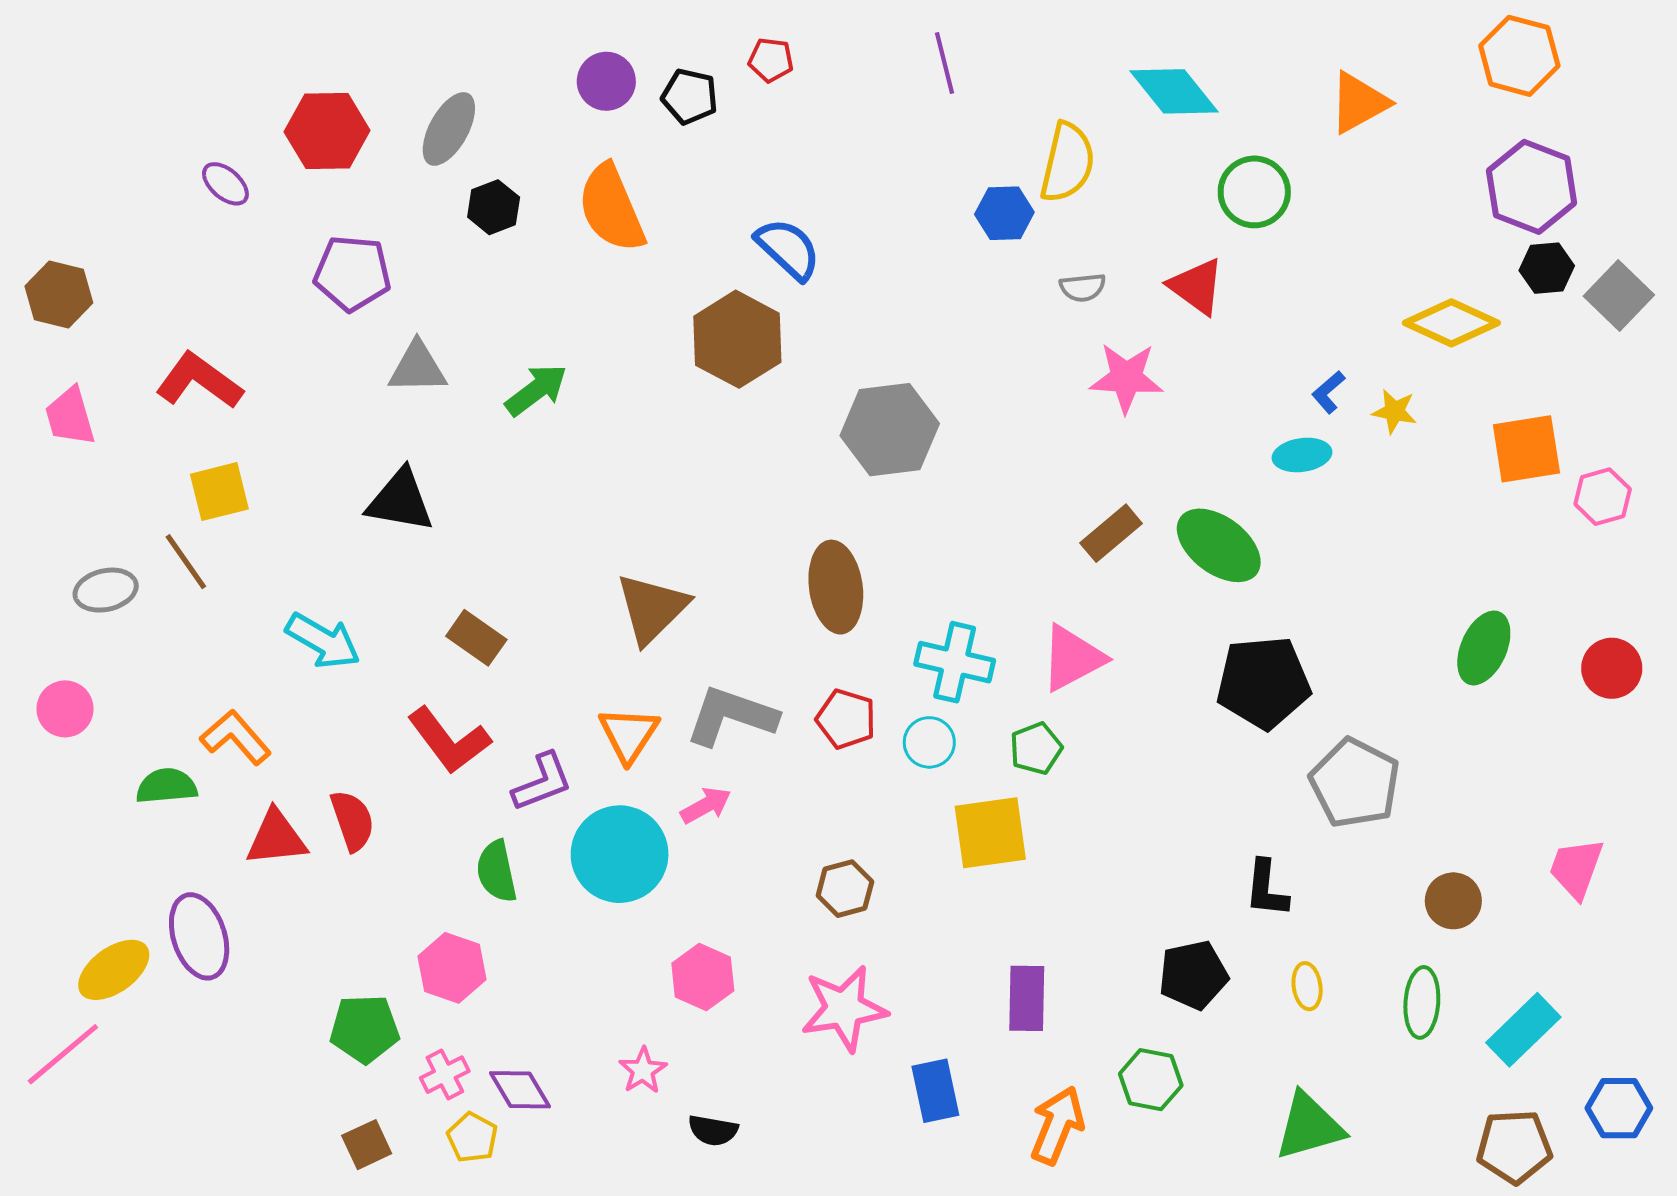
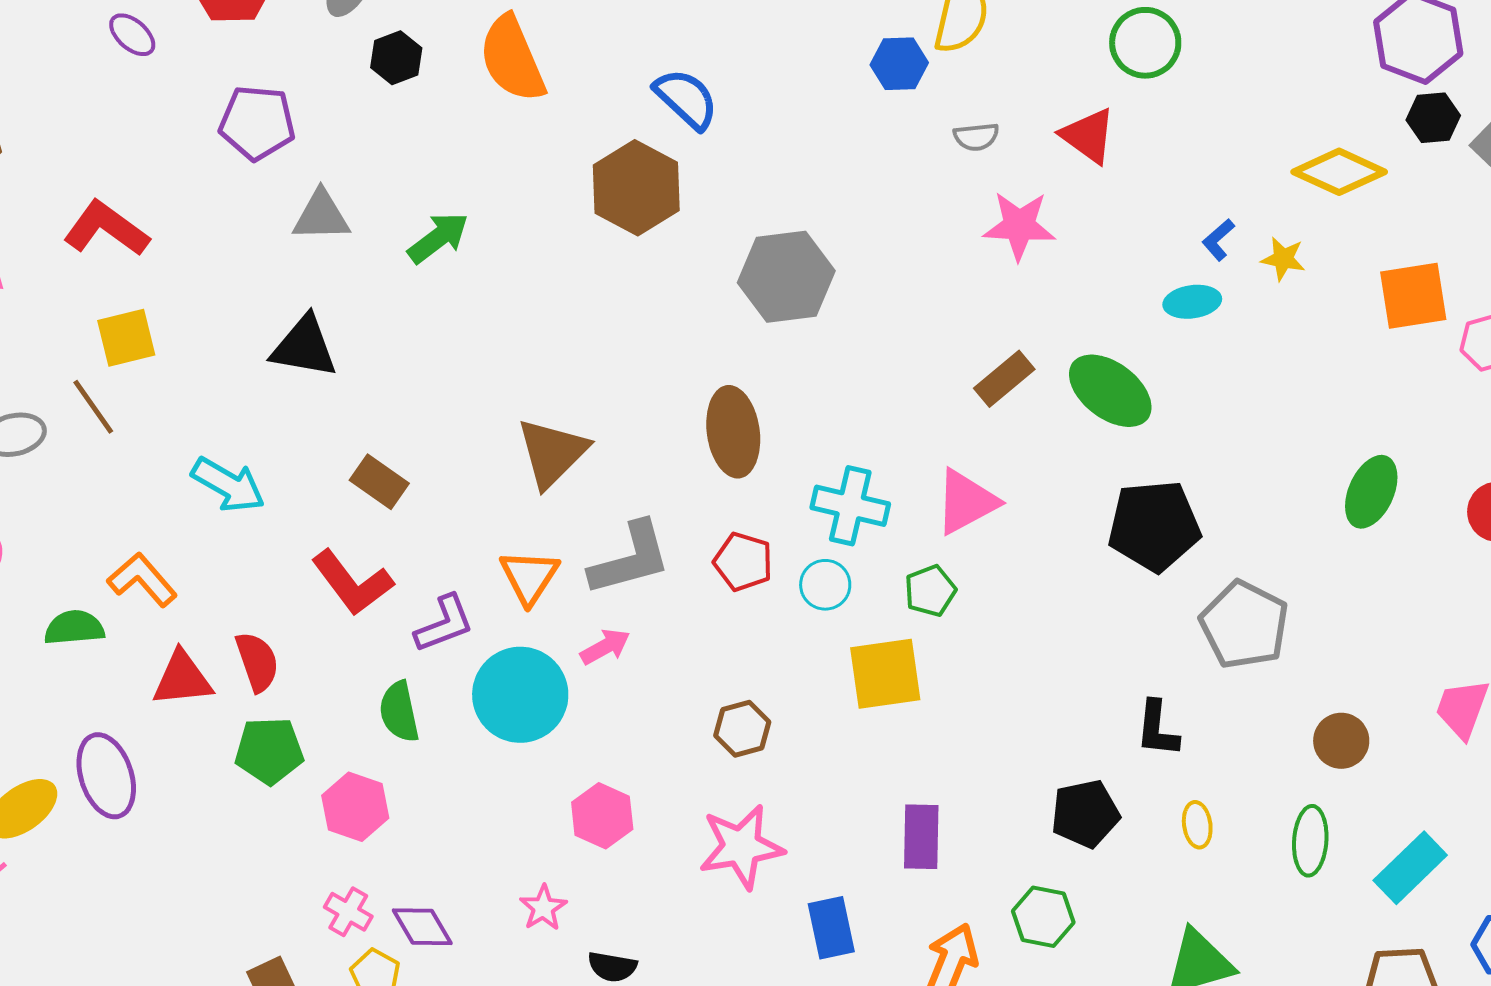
gray L-shape: (731, 716) -> (630, 559), turned 146
green pentagon: (365, 1029) -> (269, 751), moved
pink cross: (445, 1075) -> (348, 912), turned -33

